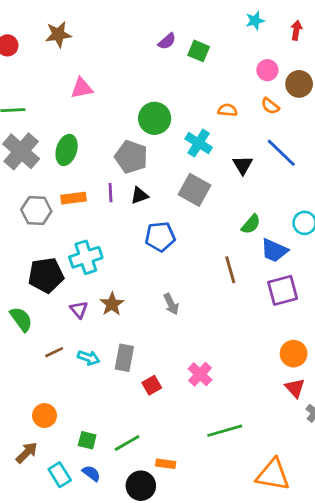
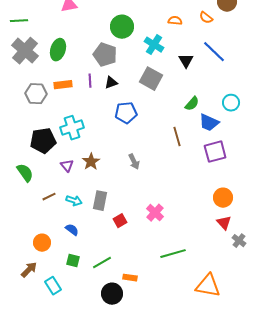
blue semicircle: (91, 473) -> (72, 230), moved

